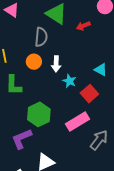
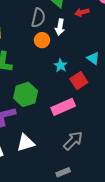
orange circle: (34, 62) -> (42, 40), moved
white arrow: (56, 64) -> (60, 27), moved
gray arrow: (99, 140) -> (73, 141), moved

